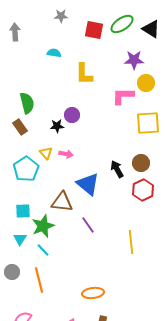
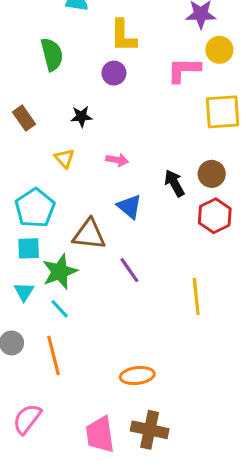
green semicircle: (27, 103) -> (52, 54), moved
purple circle: (72, 115) -> (114, 73), moved
pink arrow: (66, 154) -> (117, 160), moved
cyan pentagon: (26, 169) -> (35, 208), moved
blue triangle: (88, 184) -> (129, 206), size x0.7

